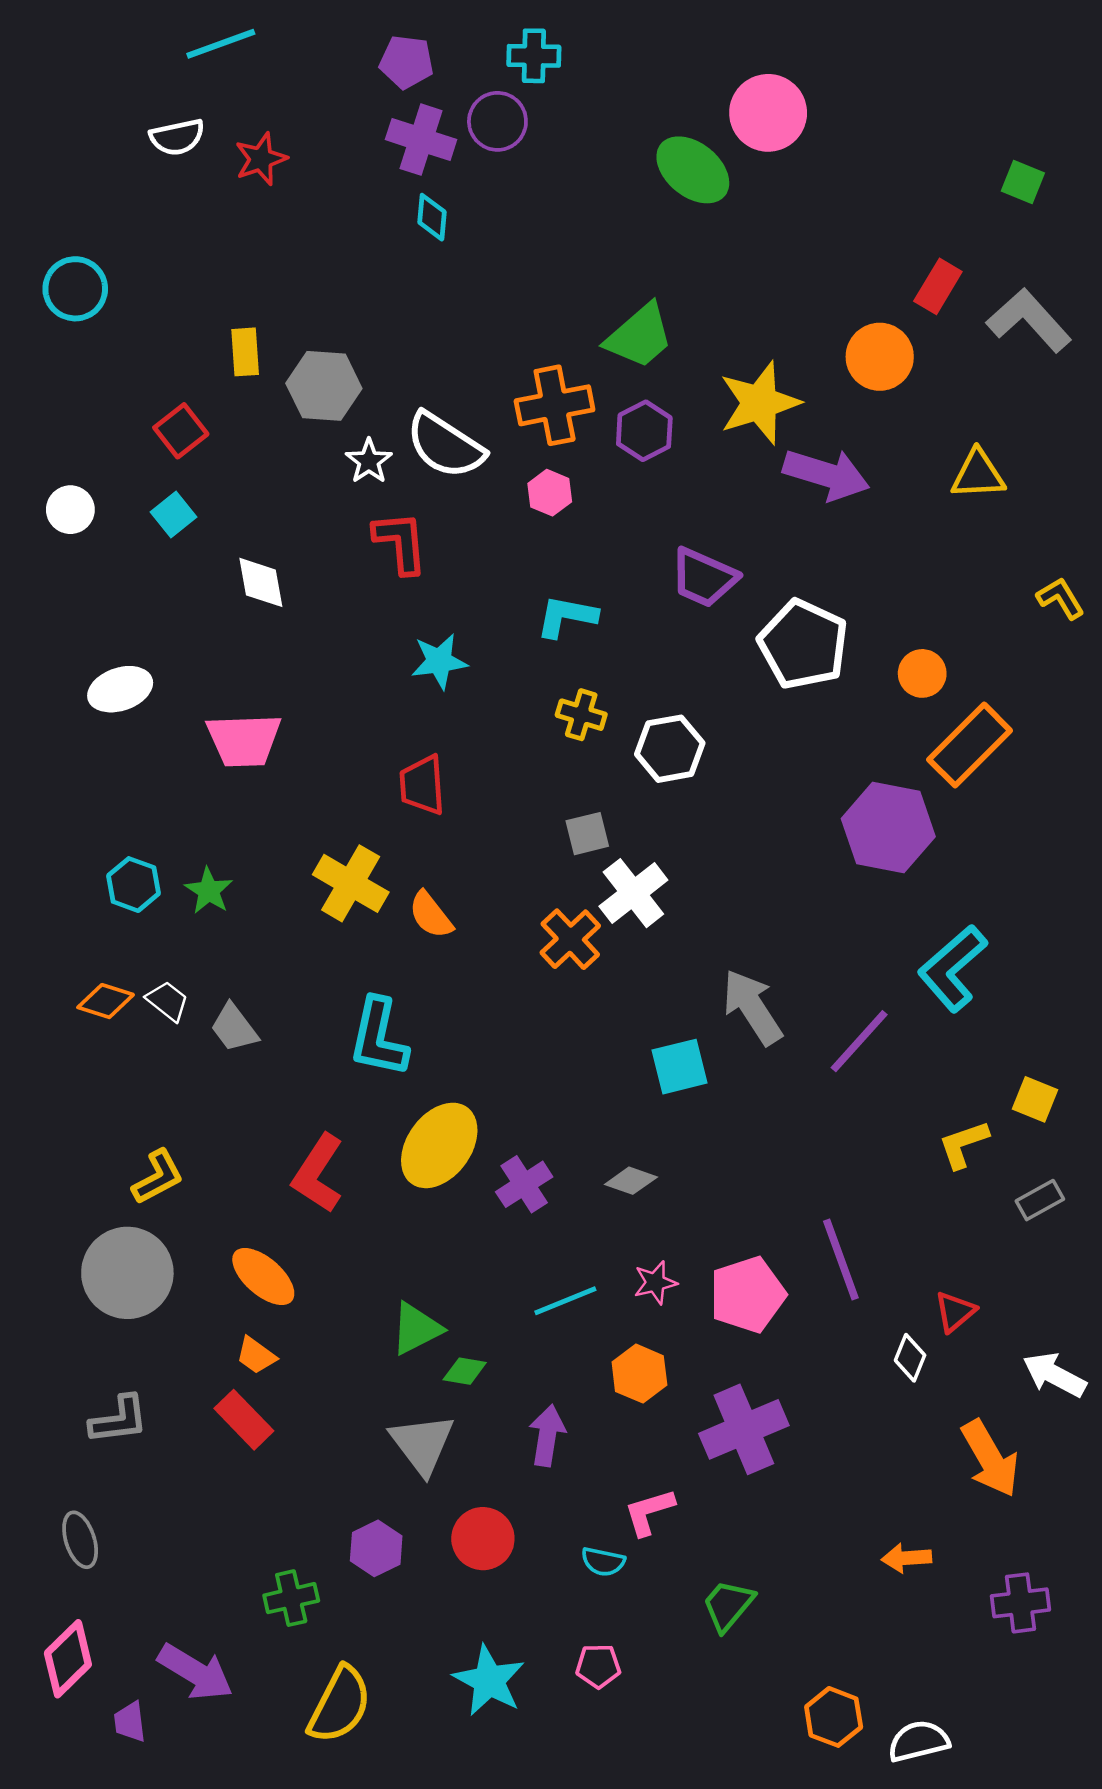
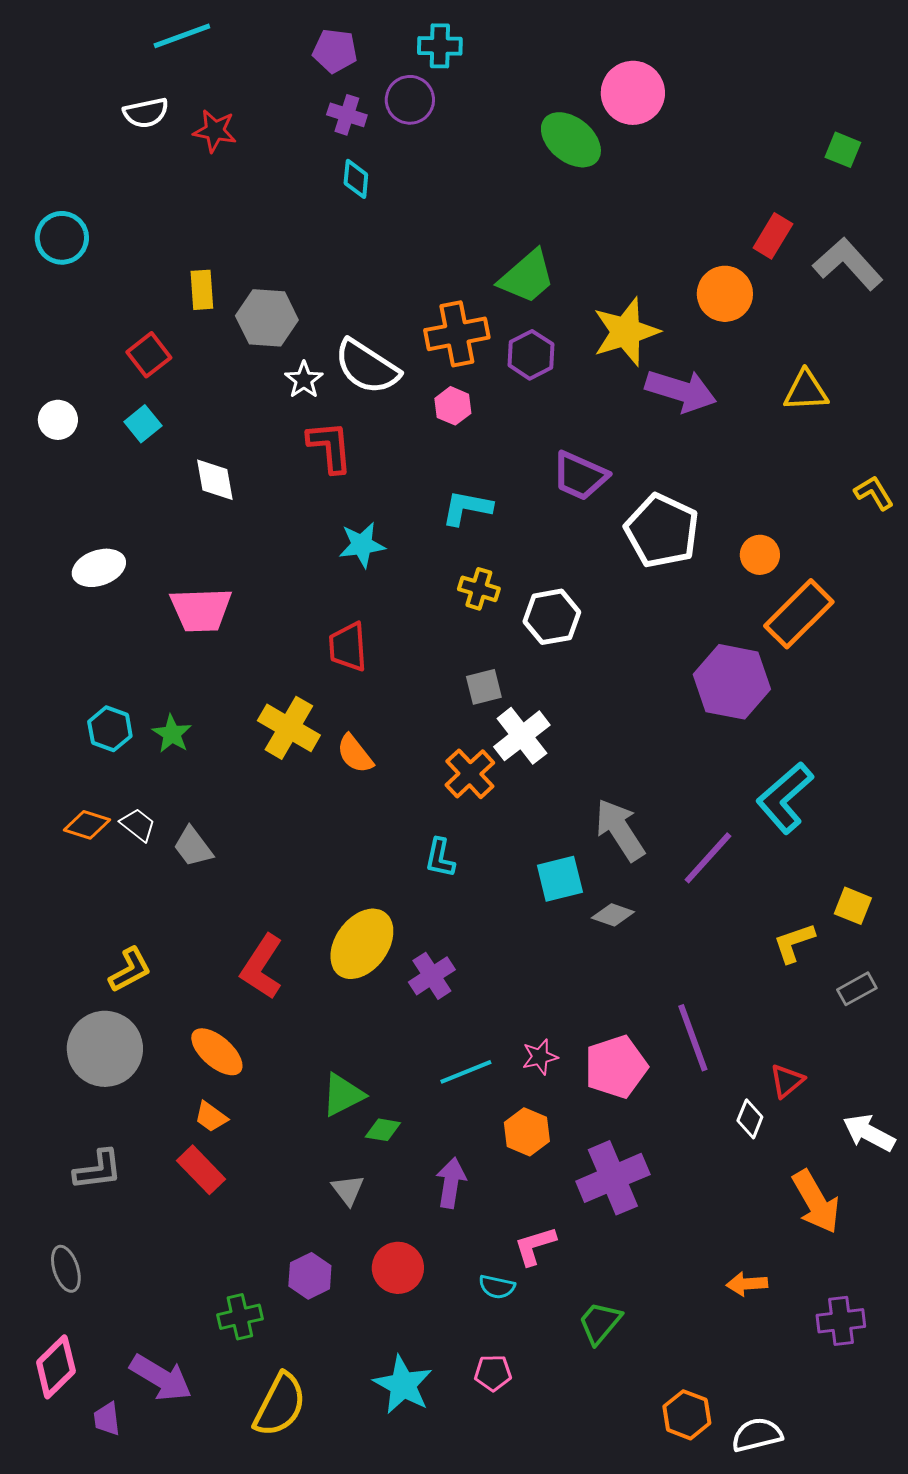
purple cross: (421, 140) -> (347, 115), size x0.7
red star: (261, 159) -> (215, 131), turned 30
cyan L-shape: (379, 1037) -> (440, 858), moved, size x0.6
gray diamond: (631, 1181) -> (613, 915), moved
gray triangle: (422, 1444) -> (348, 1190), size x0.6

